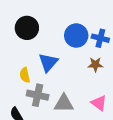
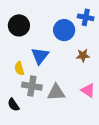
blue cross: (100, 38) -> (86, 17), moved

